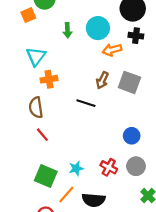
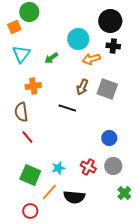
green arrow: (67, 30) -> (51, 58), moved, turned 56
cyan triangle: (36, 56) -> (21, 54), moved

